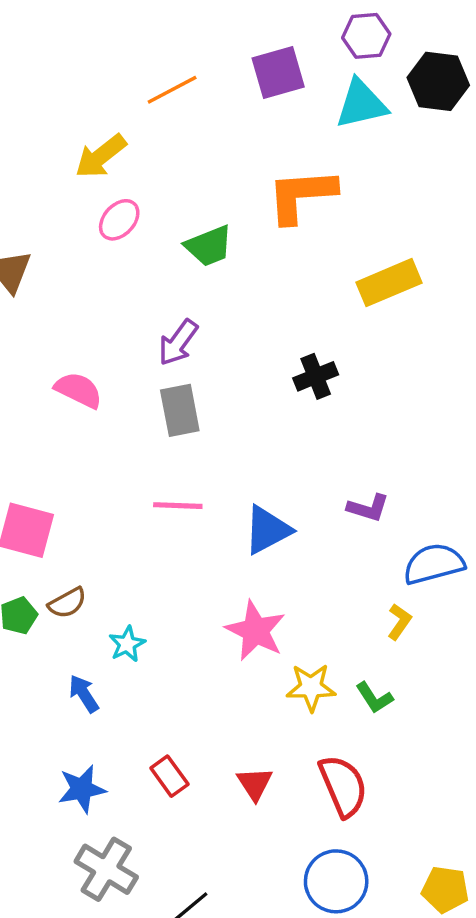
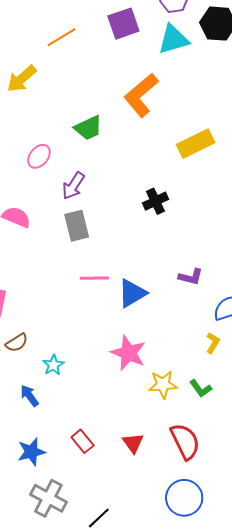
orange L-shape: (301, 195) -> (141, 95), turned -33
pink ellipse: (119, 220) -> (39, 156), moved
pink line: (178, 506) -> (94, 278), moved

